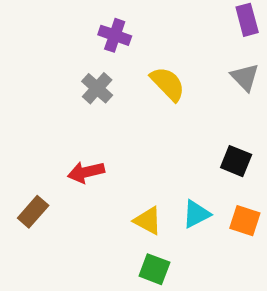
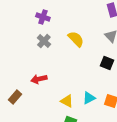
purple cross: (115, 35) -> (43, 17), moved
black square: (236, 161) -> (107, 63), moved

